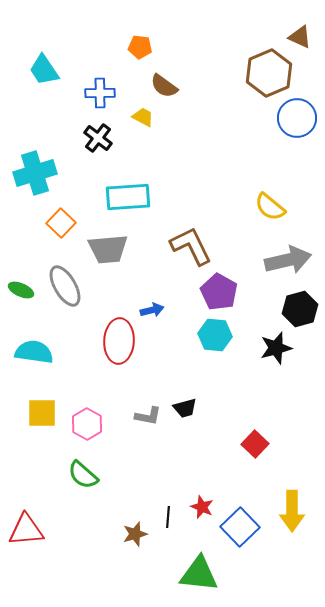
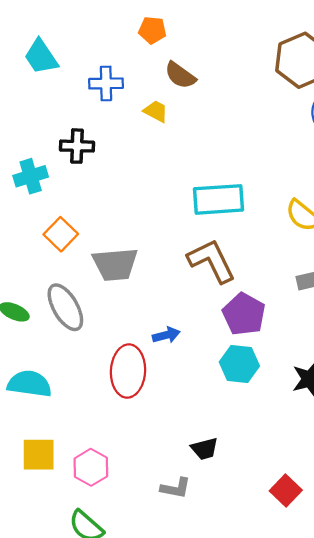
black cross: (98, 138) -> (77, 146), moved, turned -36
cyan cross: (35, 173) -> (31, 176), size x0.7
cyan rectangle: (128, 197) -> (218, 199), moved
gray L-shape: (148, 416) -> (176, 488), moved

